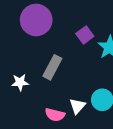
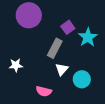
gray rectangle: (52, 67) -> (55, 48), moved
white triangle: (77, 106) -> (62, 69), moved

